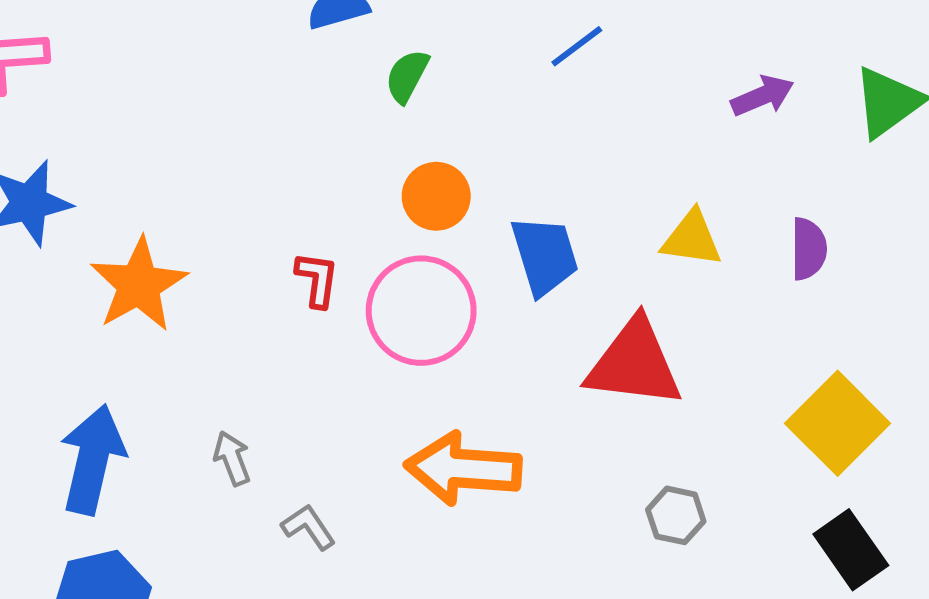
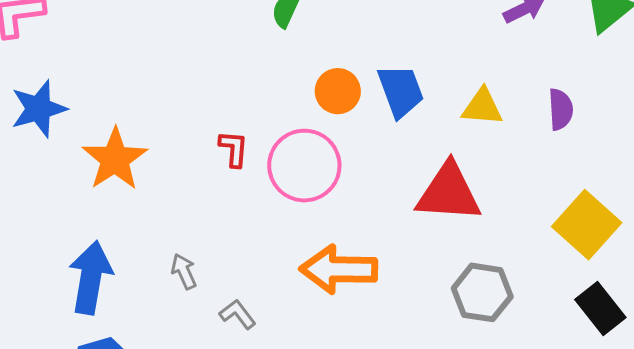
orange circle: (436, 196) -> (338, 91), moved
blue trapezoid: (545, 256) -> (401, 91), moved
gray hexagon: (676, 515) -> (482, 292), size x1.5

